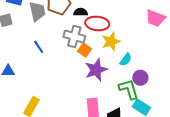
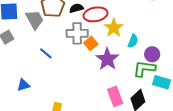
orange square: (85, 50) -> (91, 43), turned 32
green L-shape: (129, 89) -> (144, 69), turned -50

